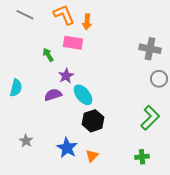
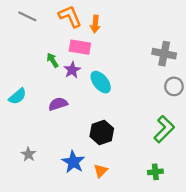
purple star: (66, 76) -> (72, 70), moved
cyan semicircle: (16, 88) -> (17, 96), turned 36
cyan ellipse: (83, 95) -> (101, 82), moved

